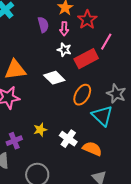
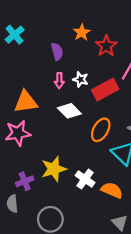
pink arrow: (64, 29) -> (59, 81), moved
yellow star: (40, 130) -> (54, 169), size x1.6

